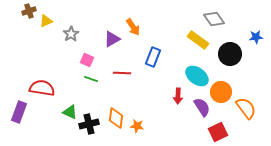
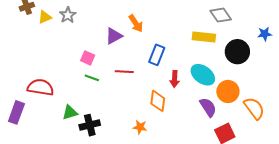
gray star: (71, 34) -> (68, 15), moved
yellow rectangle: (198, 40) -> (204, 37), turned -30
red arrow: (178, 96) -> (175, 79), moved
green triangle: (70, 112) -> (70, 112), turned -42
orange diamond: (116, 118) -> (158, 101), moved

